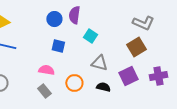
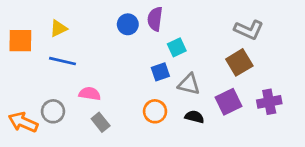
cyan square: (90, 36) -> (177, 47), turned 32
blue square: (58, 46) -> (160, 72), moved, turned -32
pink semicircle: (46, 70) -> (90, 94), moved
gray rectangle: (44, 91) -> (101, 122), moved

